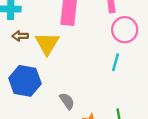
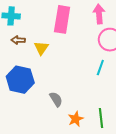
yellow triangle: (47, 44) -> (41, 48), size x0.7

